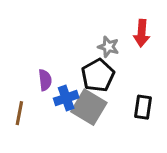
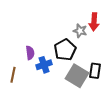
gray star: (108, 47) -> (80, 31), moved
gray square: (89, 107) -> (77, 76), moved

